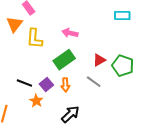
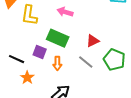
green rectangle: (64, 60) -> (58, 38), turned 55
green pentagon: (123, 66) -> (114, 60), moved
purple square: (46, 84) -> (40, 52), moved, turned -32

